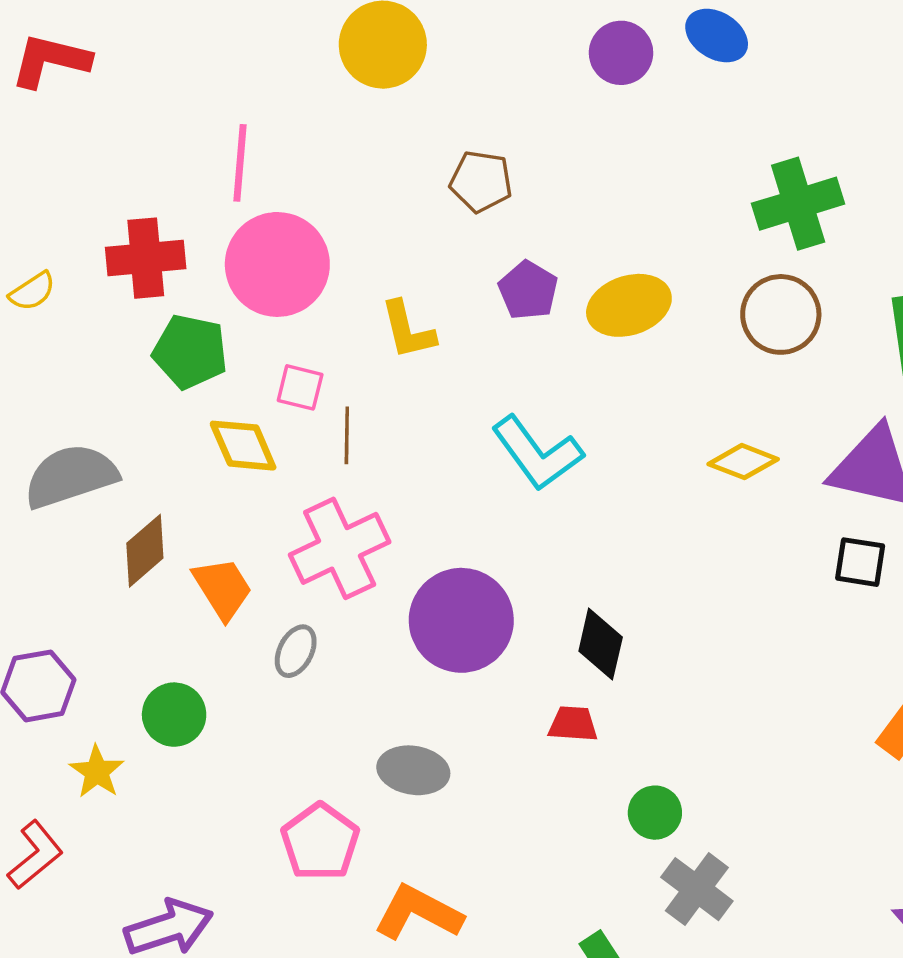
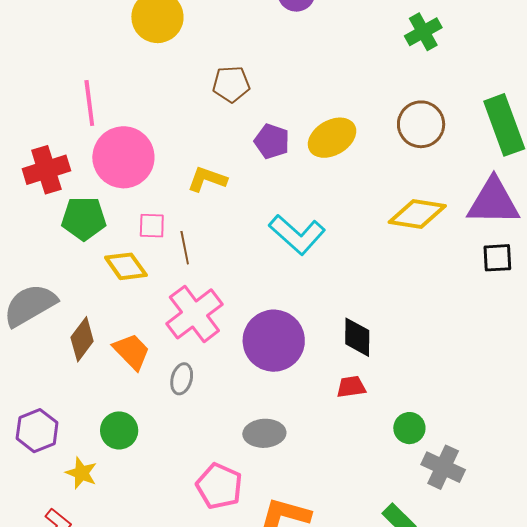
green cross: (798, 204) -> (423, 32), moved, size x0.7
yellow L-shape: (408, 330) -> (207, 179), turned 135
yellow diamond: (743, 462) -> (417, 214), size x1.4

